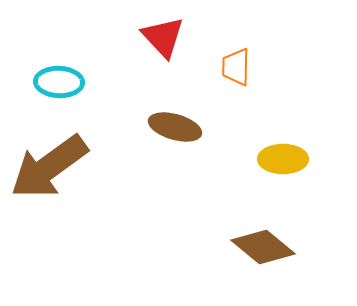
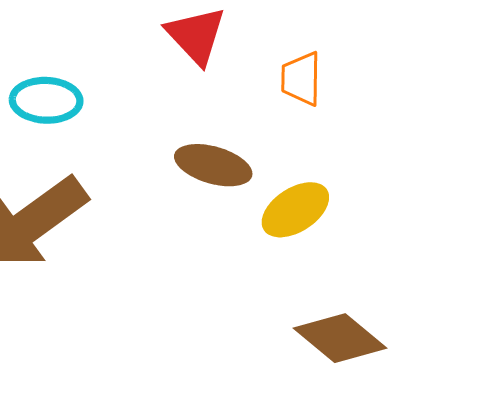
yellow ellipse: (283, 159) -> (295, 210), moved, turned -33

